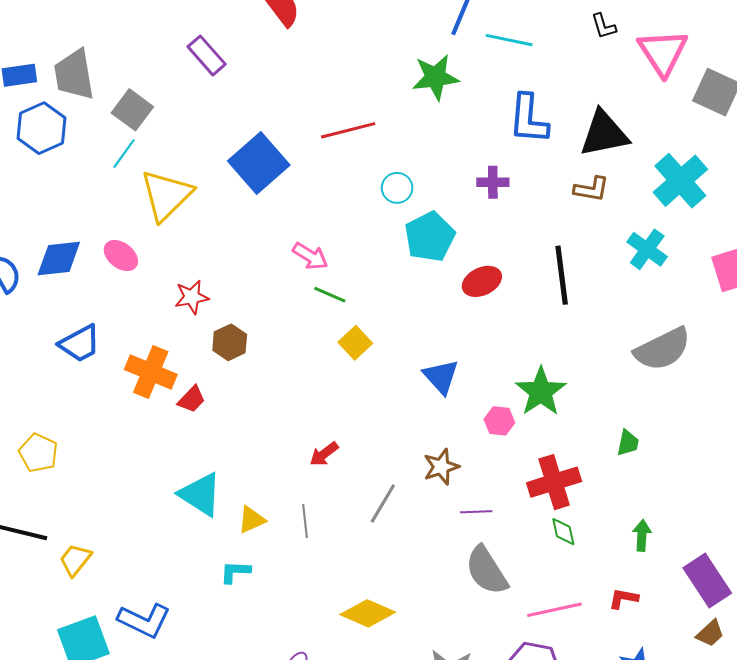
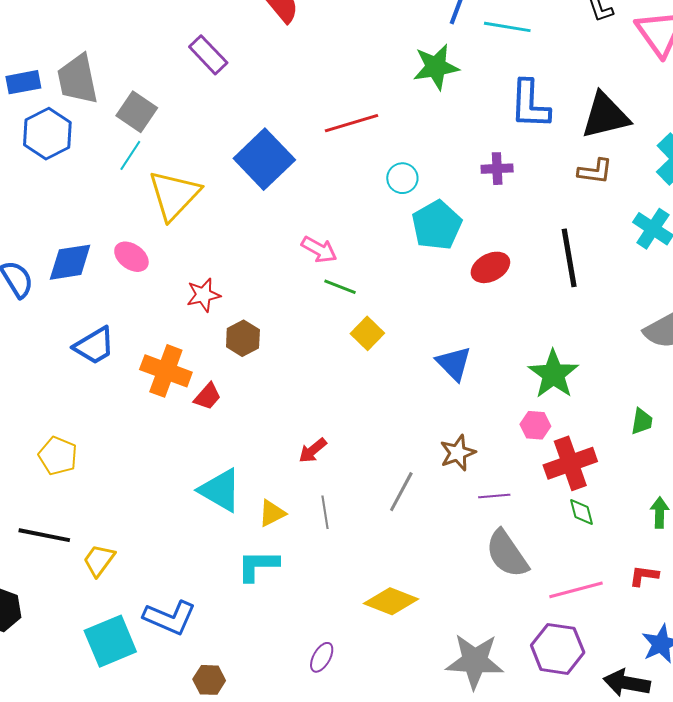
pink hexagon: (499, 421) -> (535, 425), moved
red arrow: (324, 454) -> (313, 450), moved
cyan L-shape: (235, 572) -> (258, 565), size x1.4

